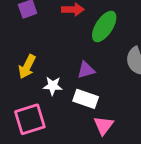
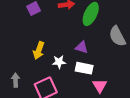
purple triangle: (86, 70) -> (82, 47), turned 40

